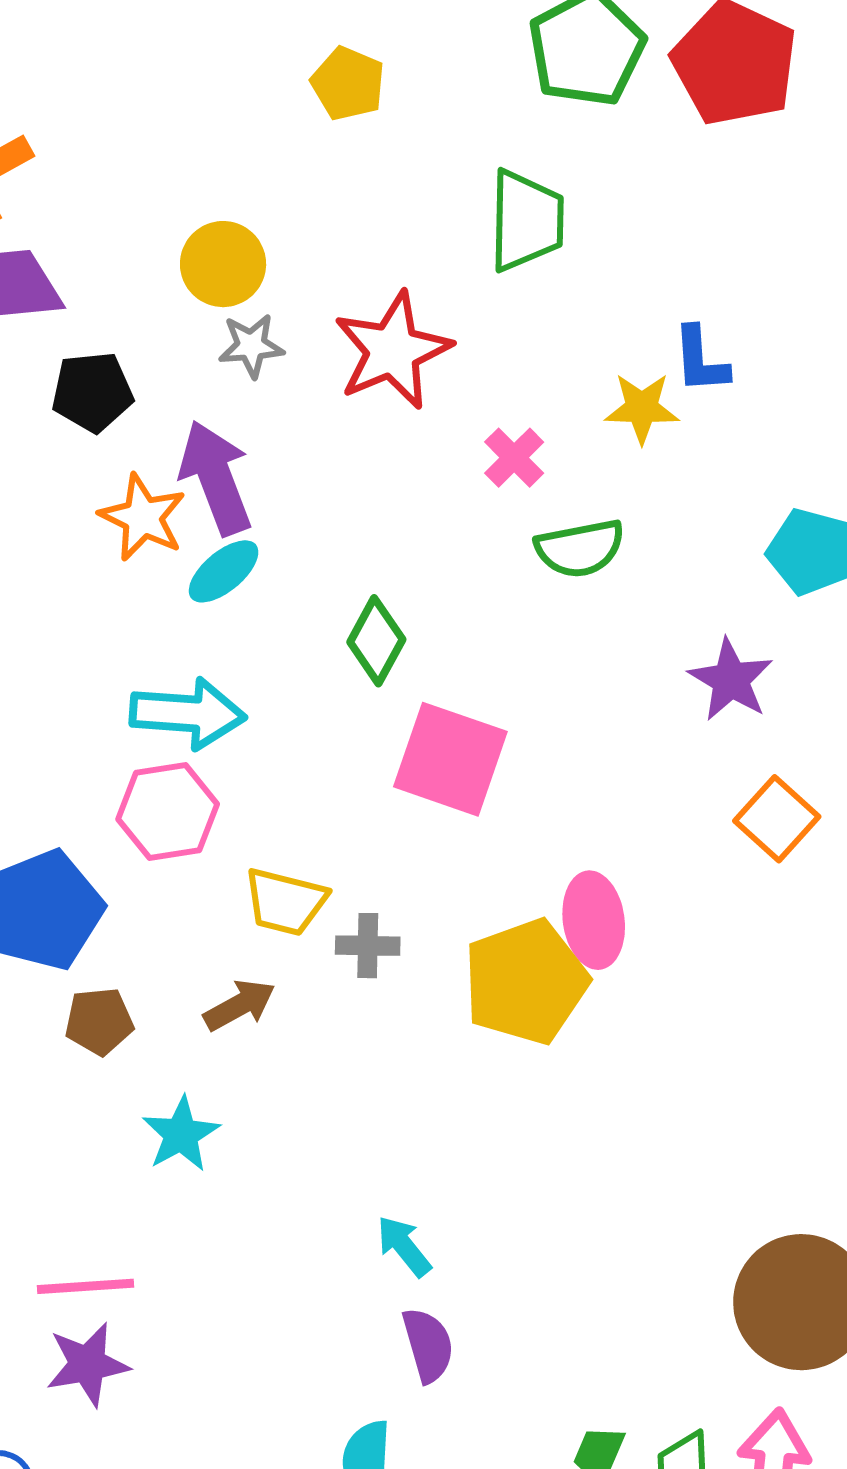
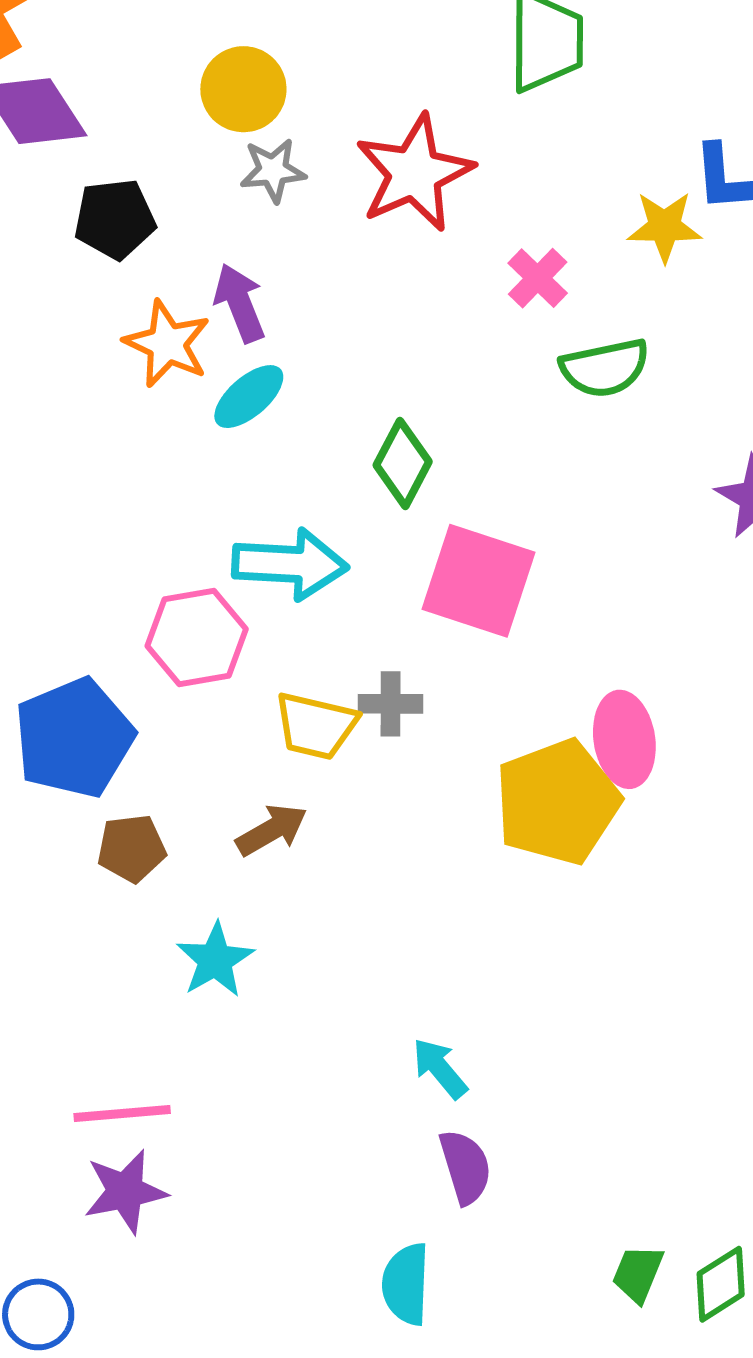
purple arrow: (216, 478) -> (240, 303), size x0.7
cyan arrow: (188, 713) -> (290, 564), moved
gray cross: (368, 946) -> (391, 704), moved

